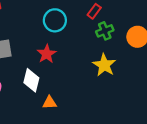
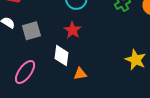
yellow star: (104, 65) -> (136, 60), moved

